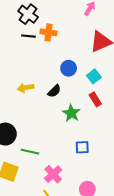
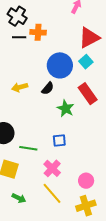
blue circle: (69, 68) -> (60, 65), size x1.6
cyan square: (94, 76) -> (86, 62), moved
red rectangle: (95, 99) -> (88, 94), size x1.5
blue square: (82, 147) -> (59, 140), moved

